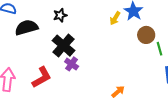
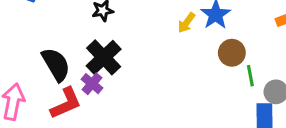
black semicircle: (26, 27) -> (56, 64), moved, turned 70
purple cross: (72, 64) -> (92, 84), moved

